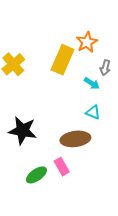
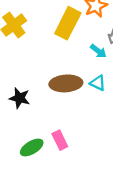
black star: (23, 131) -> (20, 98), size x0.7
brown ellipse: (75, 139) -> (66, 83), moved

